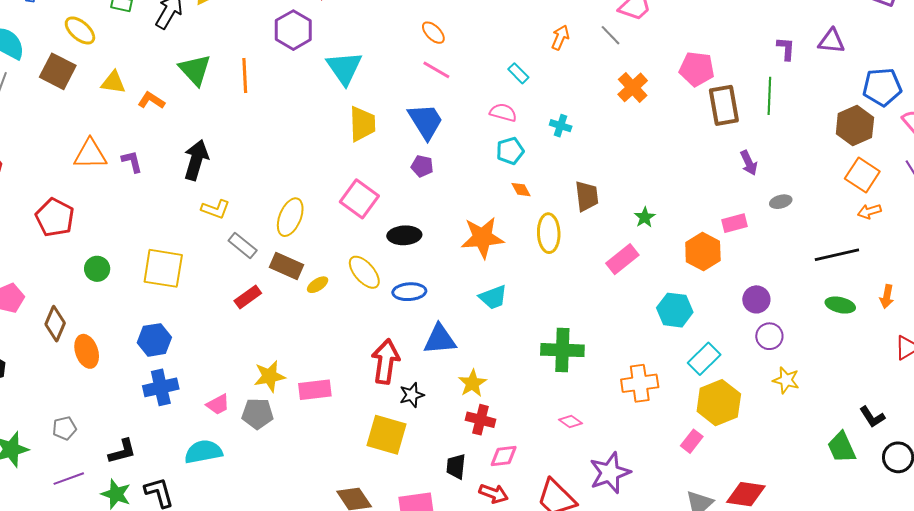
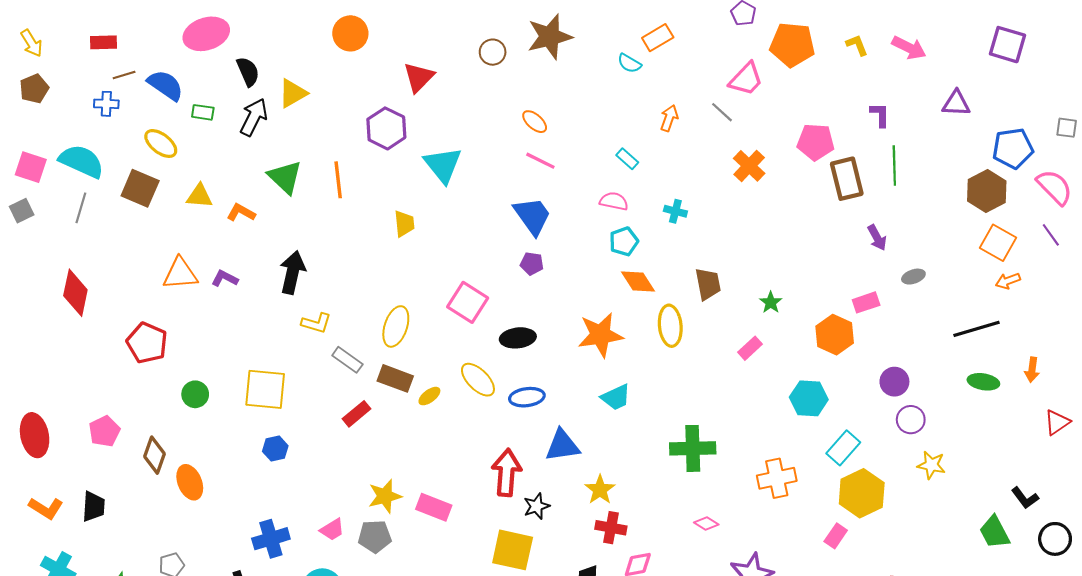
purple L-shape: (786, 49) -> (880, 115), moved
yellow trapezoid: (362, 124) -> (404, 224), moved, size x0.7
purple L-shape: (132, 161) -> (225, 278), turned -45
orange diamond: (521, 190) -> (638, 282), size x1.6
pink rectangle: (622, 259) -> (750, 348), size x0.7
blue hexagon: (154, 340) -> (275, 449), moved, size x0.7
blue cross: (161, 387) -> (271, 539), moved
pink rectangle: (315, 390) -> (434, 507), turned 32

